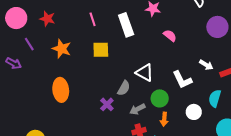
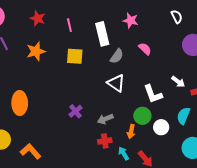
red star: (47, 19) -> (38, 18), moved
orange star: (62, 49) -> (36, 51), turned 30
gray semicircle: (124, 88) -> (117, 56), moved
orange ellipse: (61, 90) -> (20, 103), moved
green circle: (160, 98) -> (142, 116), moved

